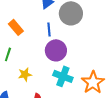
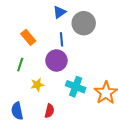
purple circle: (56, 50) -> (56, 60), moved

